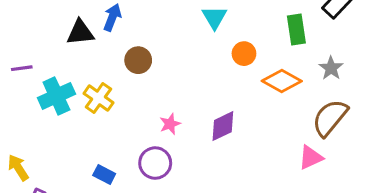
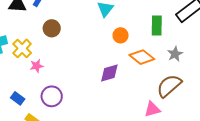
pink star: (170, 124) -> (37, 66), moved
purple diamond: (223, 126) -> (109, 73), moved

